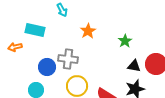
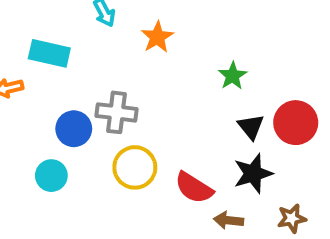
orange star: (88, 31) -> (157, 37), moved
black triangle: (134, 66) -> (251, 127), turned 40

